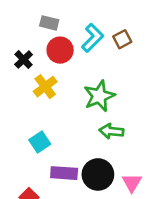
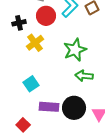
black cross: (24, 60) -> (19, 23), turned 32

